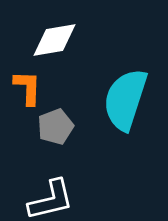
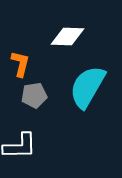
white diamond: (55, 40) -> (67, 37), moved

